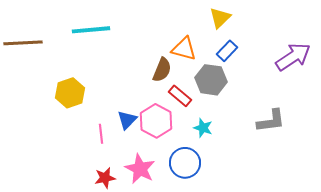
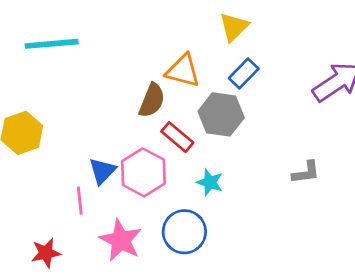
gray L-shape: (271, 121) -> (306, 172), size x0.7
pink line: (101, 134) -> (80, 201), moved
red star: (105, 178) -> (46, 253), moved

